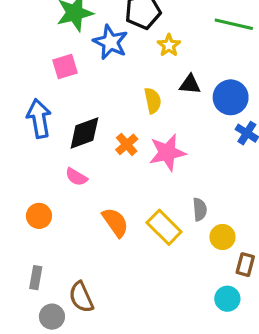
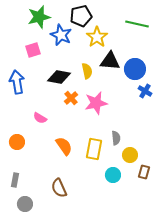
yellow star: (169, 45) -> (97, 37), size x1.5
black triangle: (190, 84) -> (110, 61), size x1.5
black diamond: (84, 133) -> (59, 77), moved, turned 30
yellow rectangle: (164, 227) -> (94, 149), turned 55
brown semicircle: (81, 297) -> (59, 188), moved
cyan circle: (227, 299) -> (113, 175), moved

